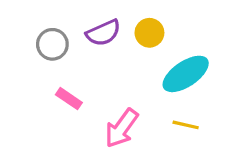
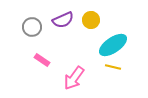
yellow line: (186, 125) -> (113, 67), moved

